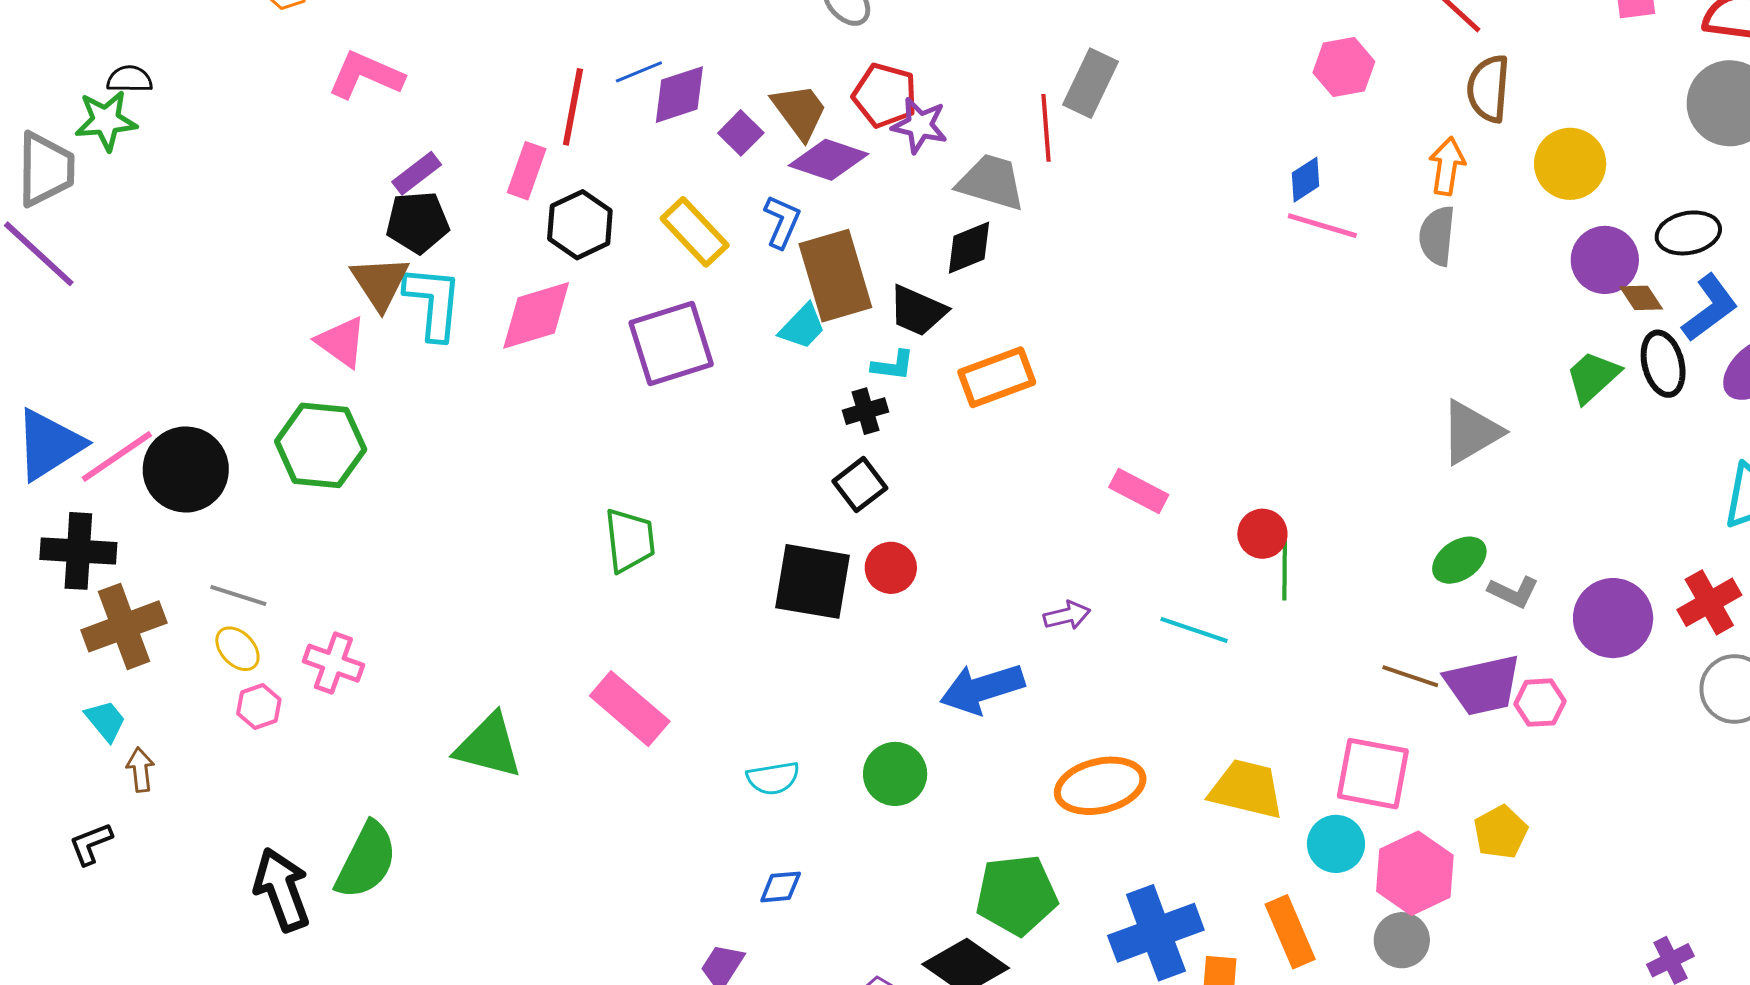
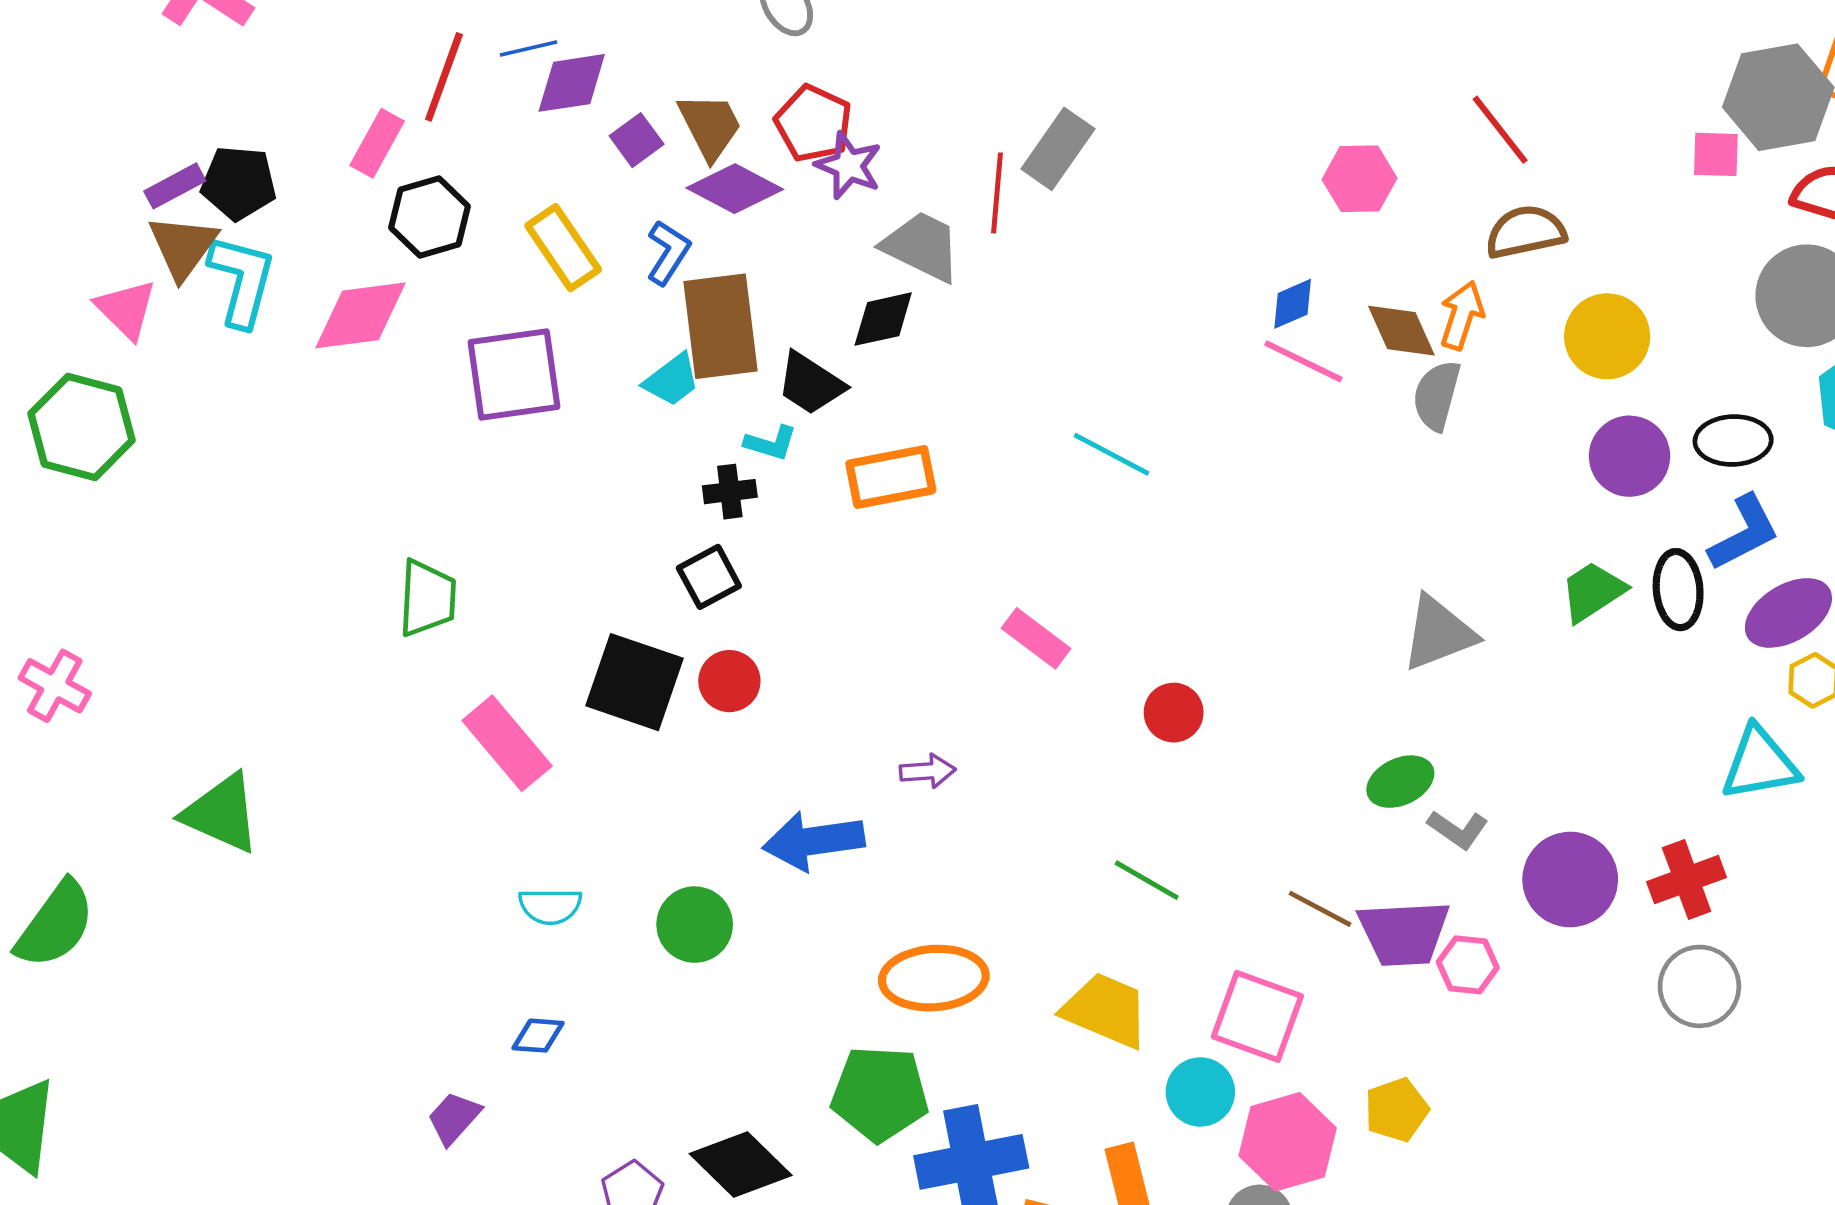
brown semicircle: (1488, 89) -> (1526, 232), turned 64
purple rectangle: (417, 173) -> (175, 186), moved
brown diamond: (1641, 298) -> (1401, 331), moved, size x1.4
green line: (1285, 570) -> (1147, 880), moved, turned -70
cyan line: (1194, 630) -> (1112, 454), moved
pink rectangle: (630, 709) -> (507, 743), moved
green pentagon: (1016, 895) -> (880, 1094), moved

